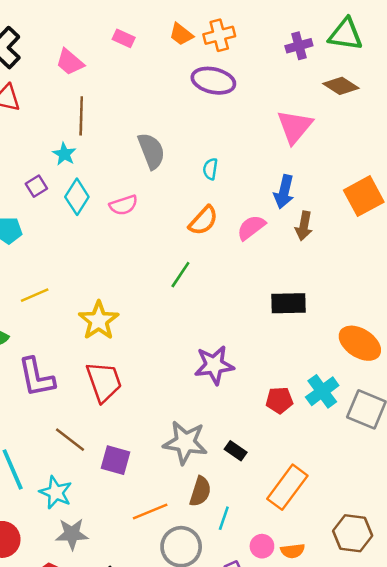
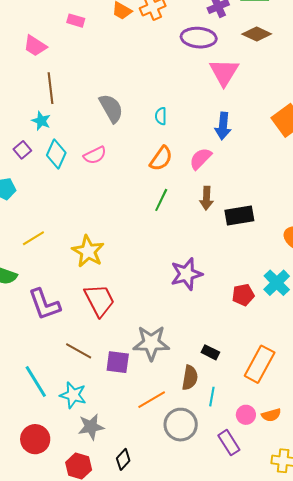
purple ellipse: (213, 81) -> (199, 38), moved
brown arrow: (304, 226) -> (206, 198), moved
green line: (180, 275) -> (161, 200), moved
gray star: (185, 442) -> (151, 343), moved
black rectangle: (236, 451) -> (210, 352), moved

